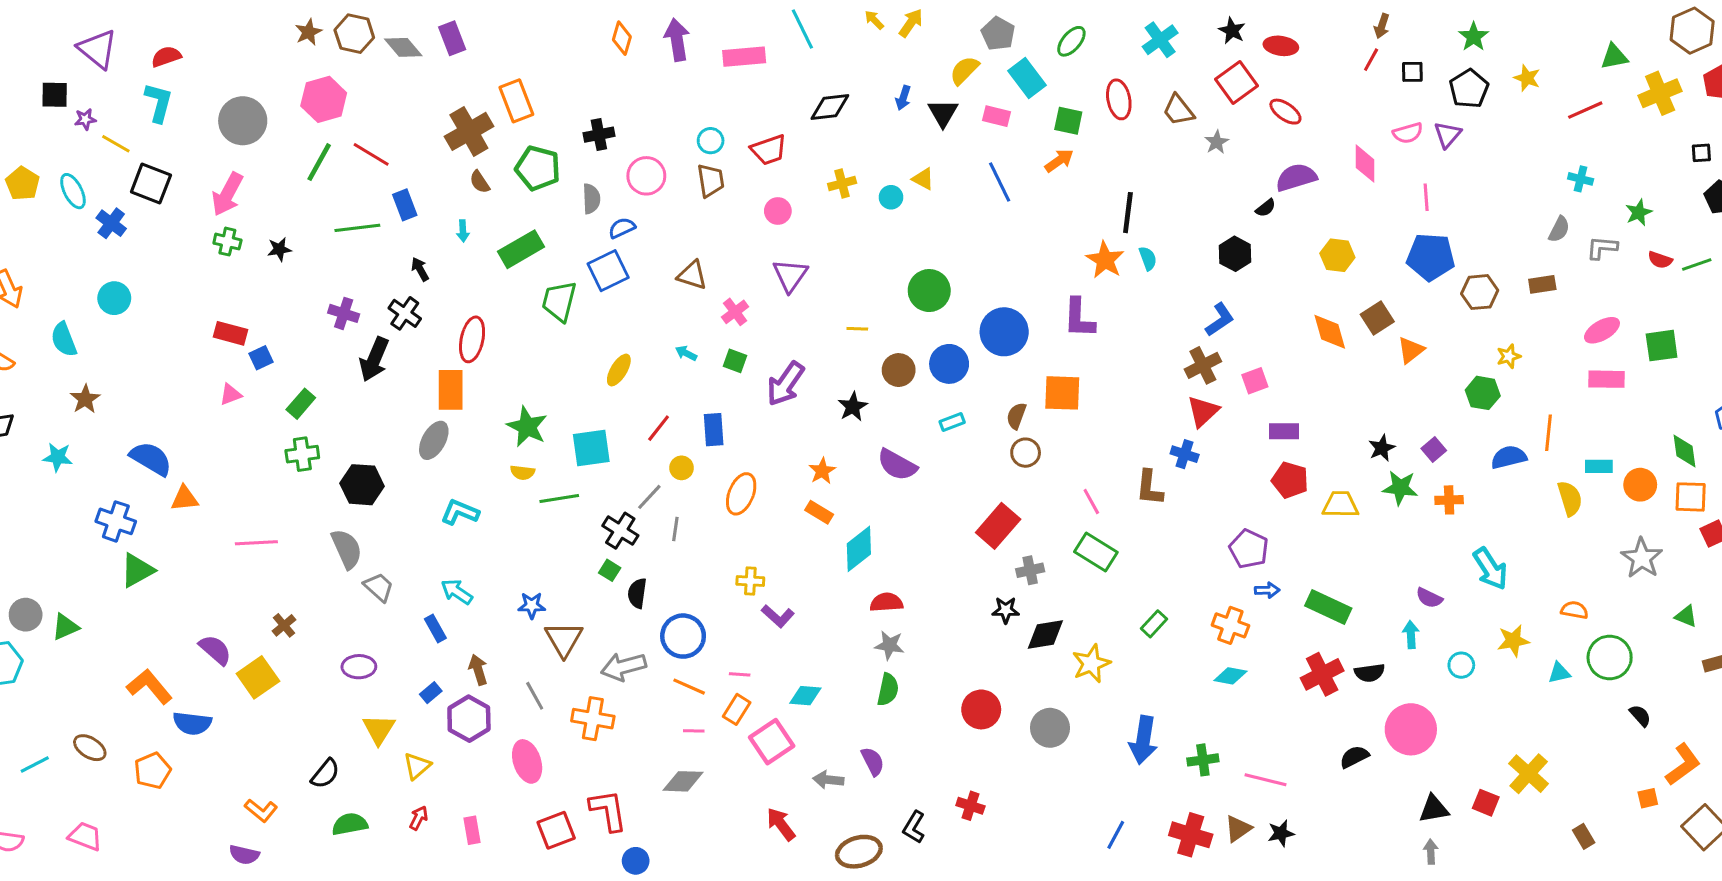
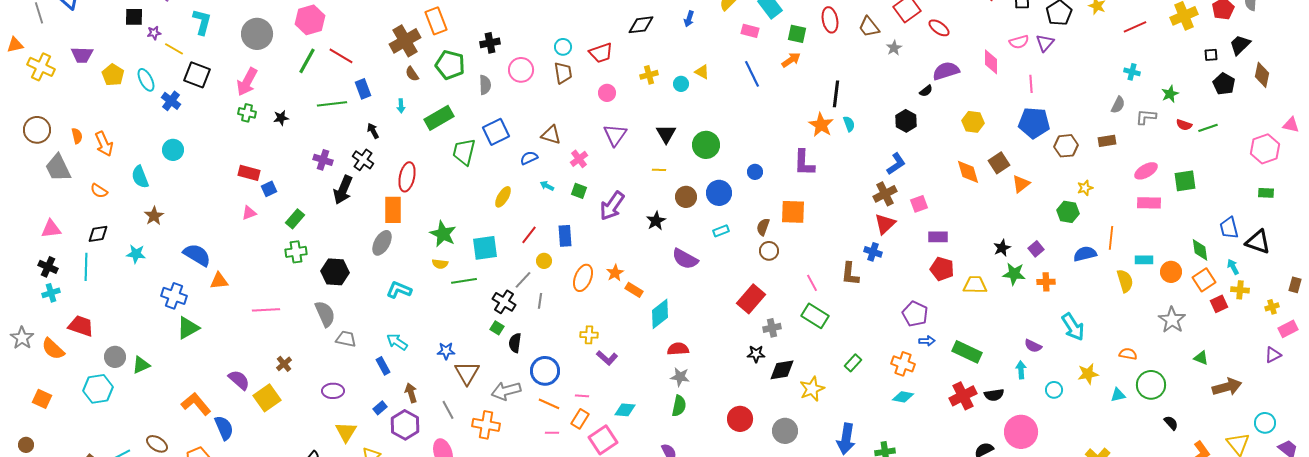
black triangle: (943, 113) -> (666, 134), moved
blue semicircle: (622, 228) -> (529, 158), moved
blue circle: (1004, 332) -> (755, 172), size x0.5
orange star: (822, 471) -> (615, 273), moved
orange square: (1691, 497) -> (1204, 280), turned -35
gray trapezoid: (379, 587) -> (346, 339), turned -30
blue semicircle: (192, 723) -> (224, 428), turned -120

